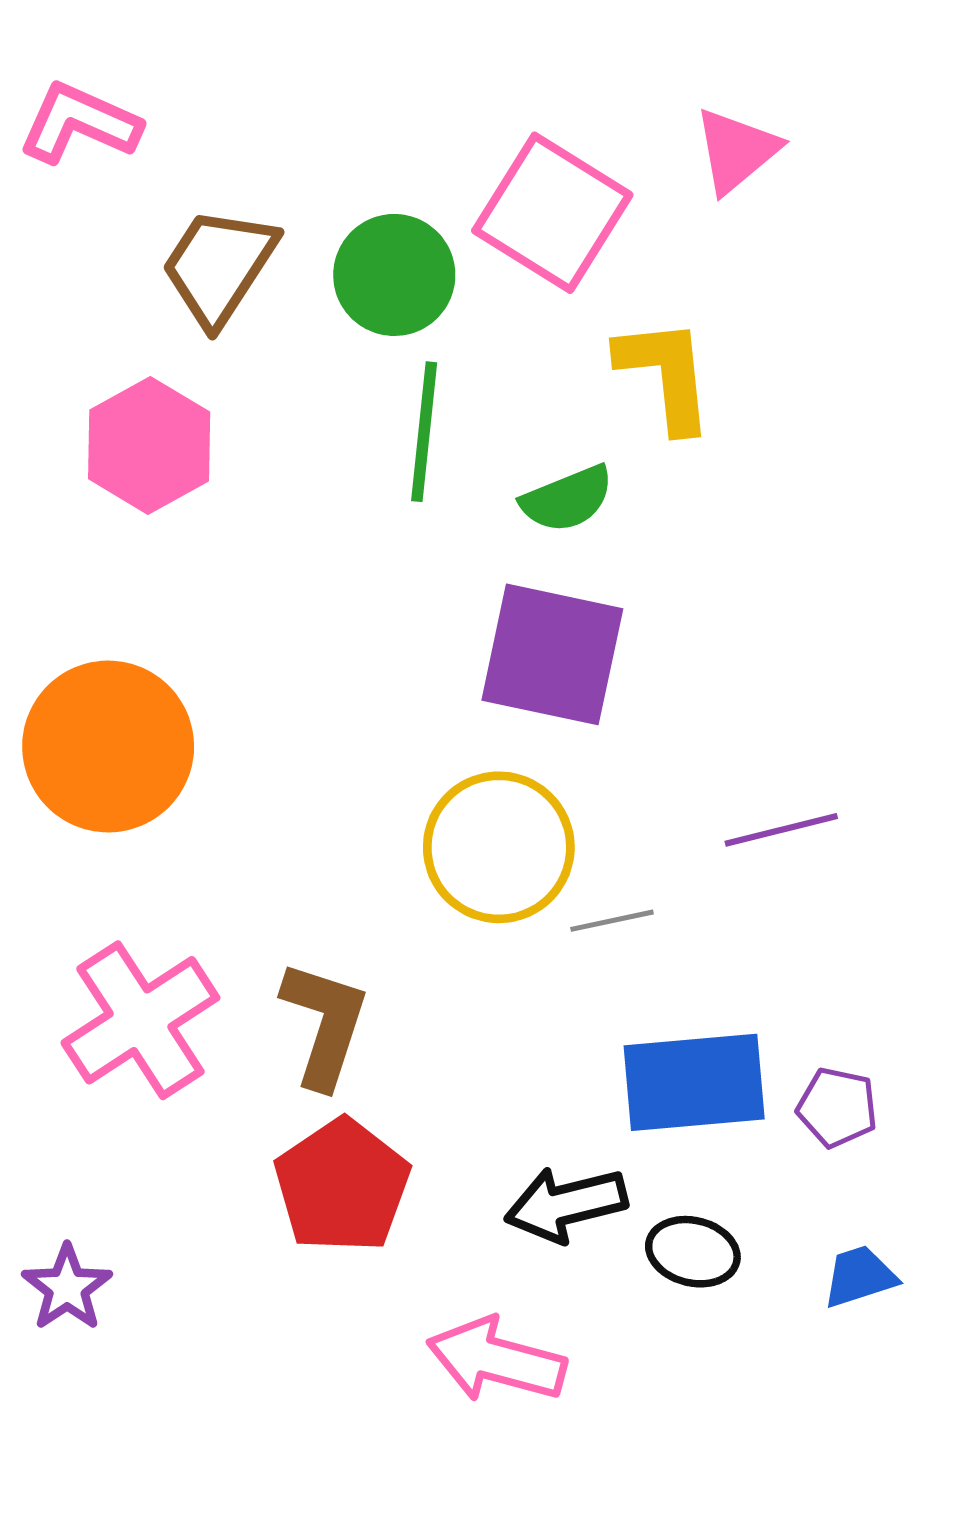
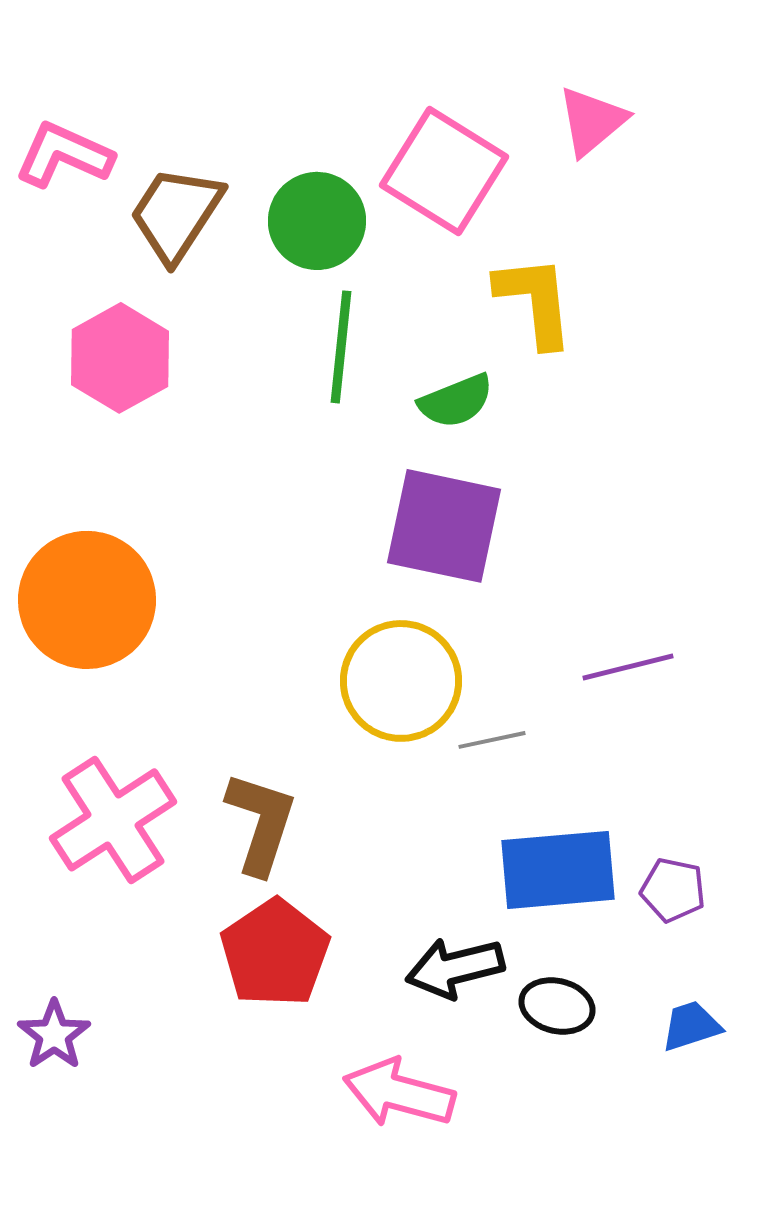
pink L-shape: (80, 123) -> (64, 155), moved

